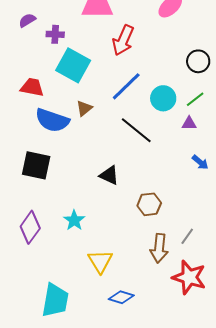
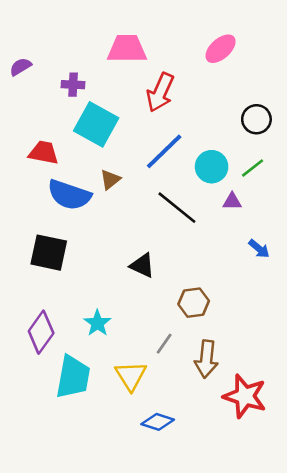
purple semicircle: (27, 20) -> (21, 67), moved
purple triangle: (189, 123) -> (232, 201), moved
gray line: (187, 236) -> (164, 344), moved
cyan trapezoid: (55, 300) -> (73, 377), moved

